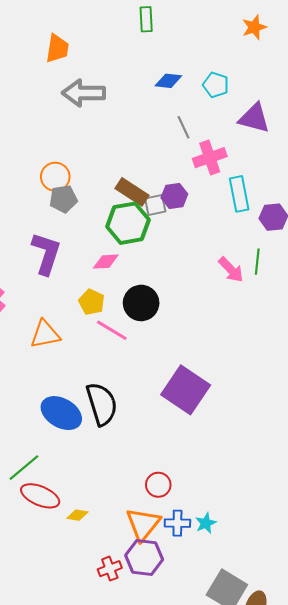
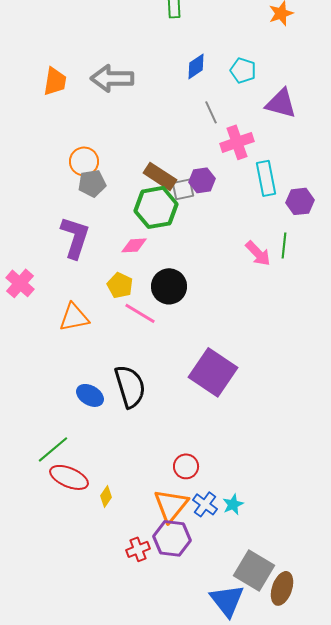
orange trapezoid: (57, 48) -> (55, 81), moved
blue diamond: (168, 81) -> (196, 66), turned -40
blue ellipse: (61, 413) -> (90, 395), size x0.7
yellow diamond: (77, 515) -> (106, 496), turned -65
blue cross: (177, 523) -> (205, 504), turned 35

